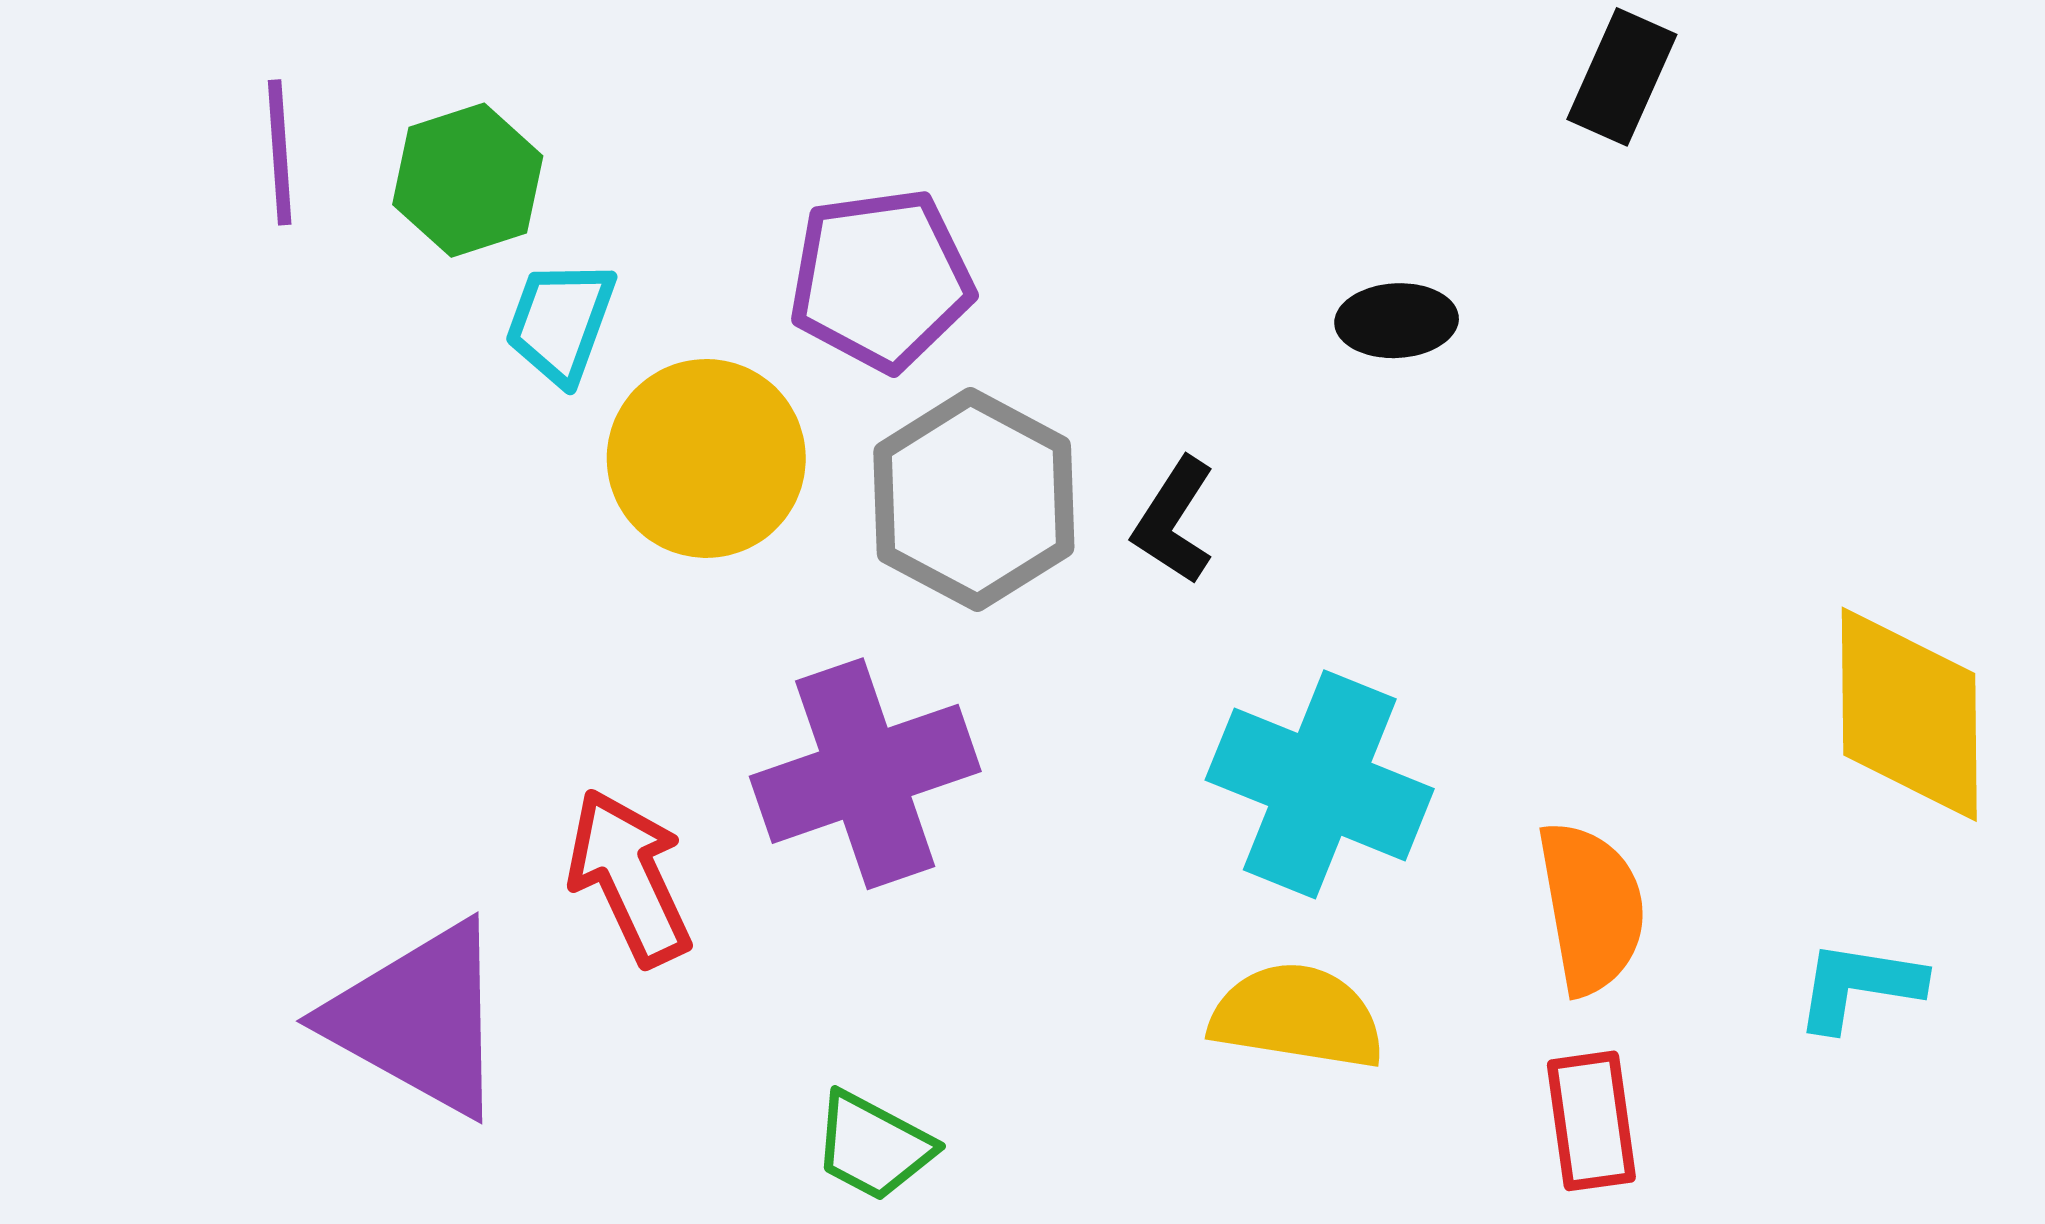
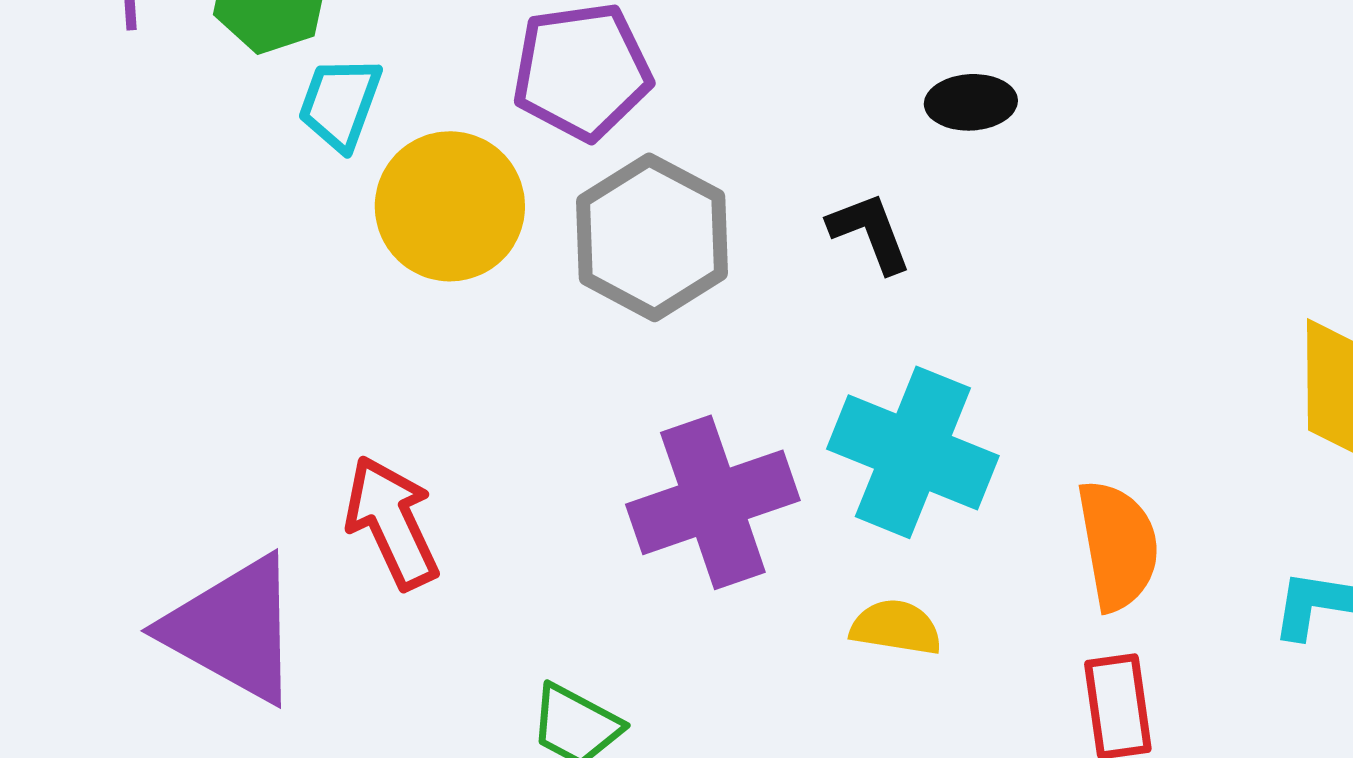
black L-shape: (1174, 521) -> (870, 232), moved, turned 126
purple cross: (865, 774) -> (713, 502), moved
yellow semicircle: (1297, 1016) -> (896, 627), size x0.7

